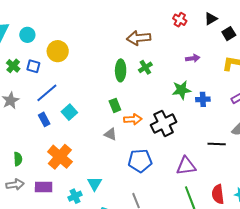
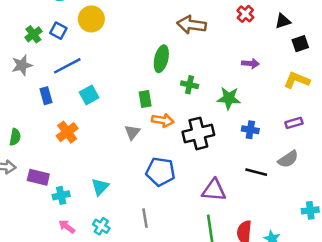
green cross: (13, 66) -> (33, 34), moved
green cross: (145, 67) -> (190, 85), moved, turned 32
blue cross: (203, 99) -> (250, 130), moved
blue rectangle: (44, 119) -> (46, 96), moved
gray triangle: (110, 134) -> (132, 132), turned 32
orange cross: (60, 157) -> (67, 132), moved, size x0.7
cyan cross: (75, 196) -> (61, 195), moved

